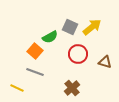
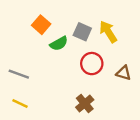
yellow arrow: (92, 27) -> (108, 32), turned -84
orange square: (35, 51) -> (41, 25), moved
gray line: (35, 72) -> (19, 74), moved

